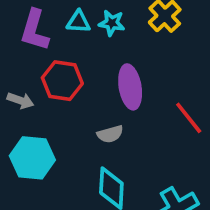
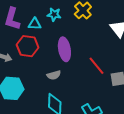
cyan triangle: (78, 22) -> (35, 24), moved

